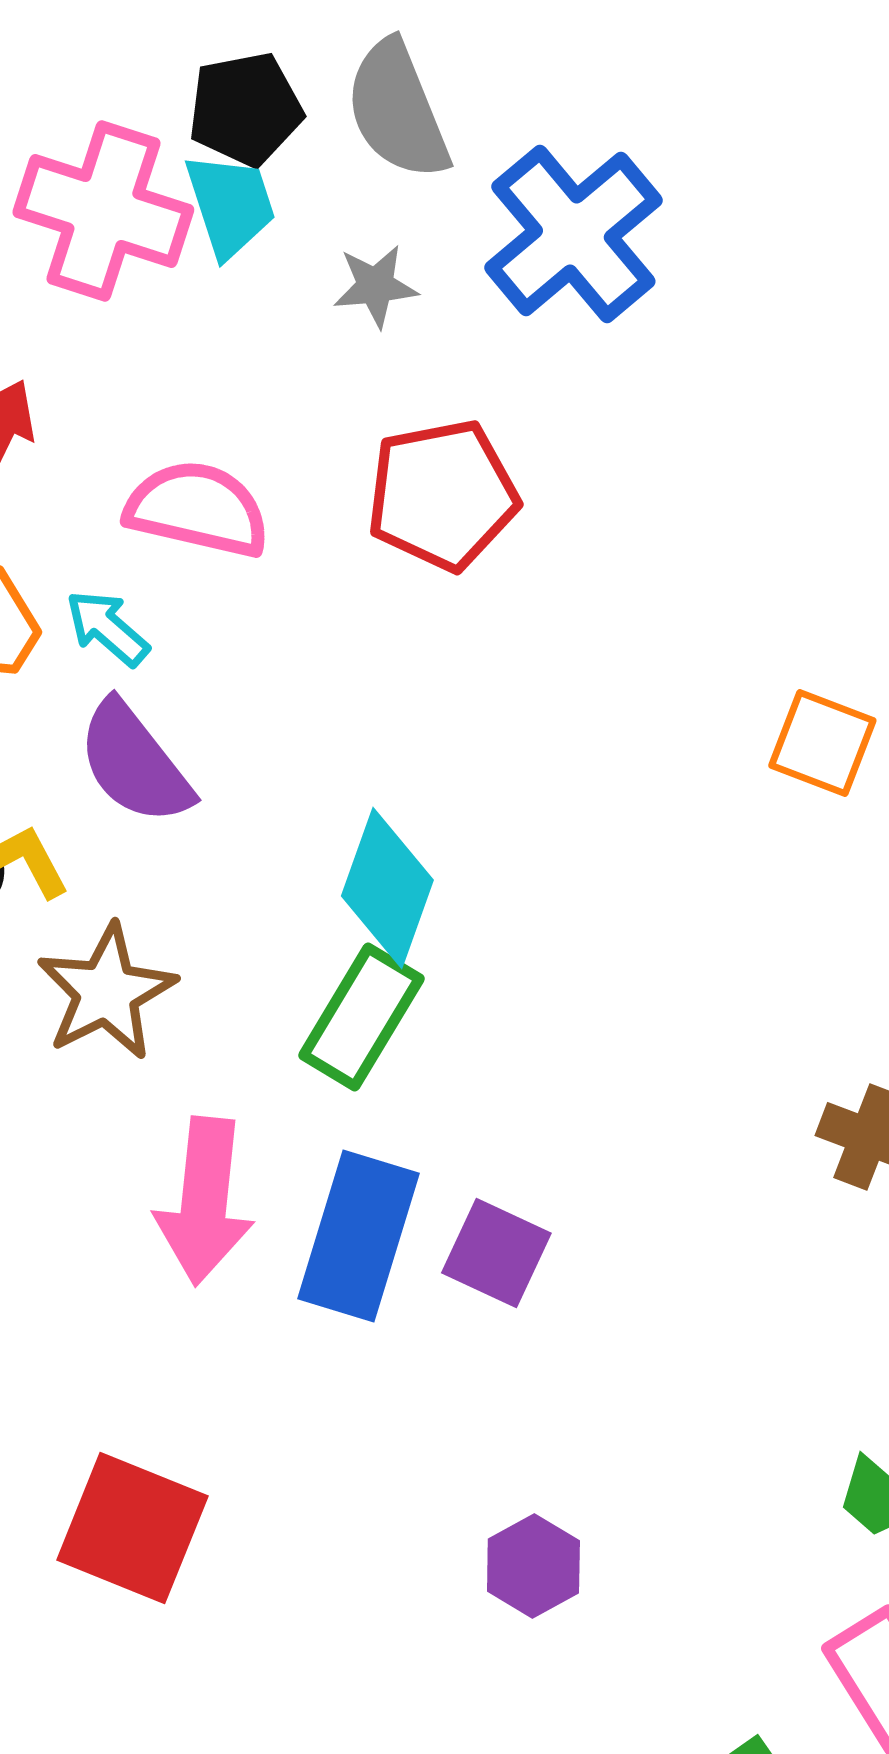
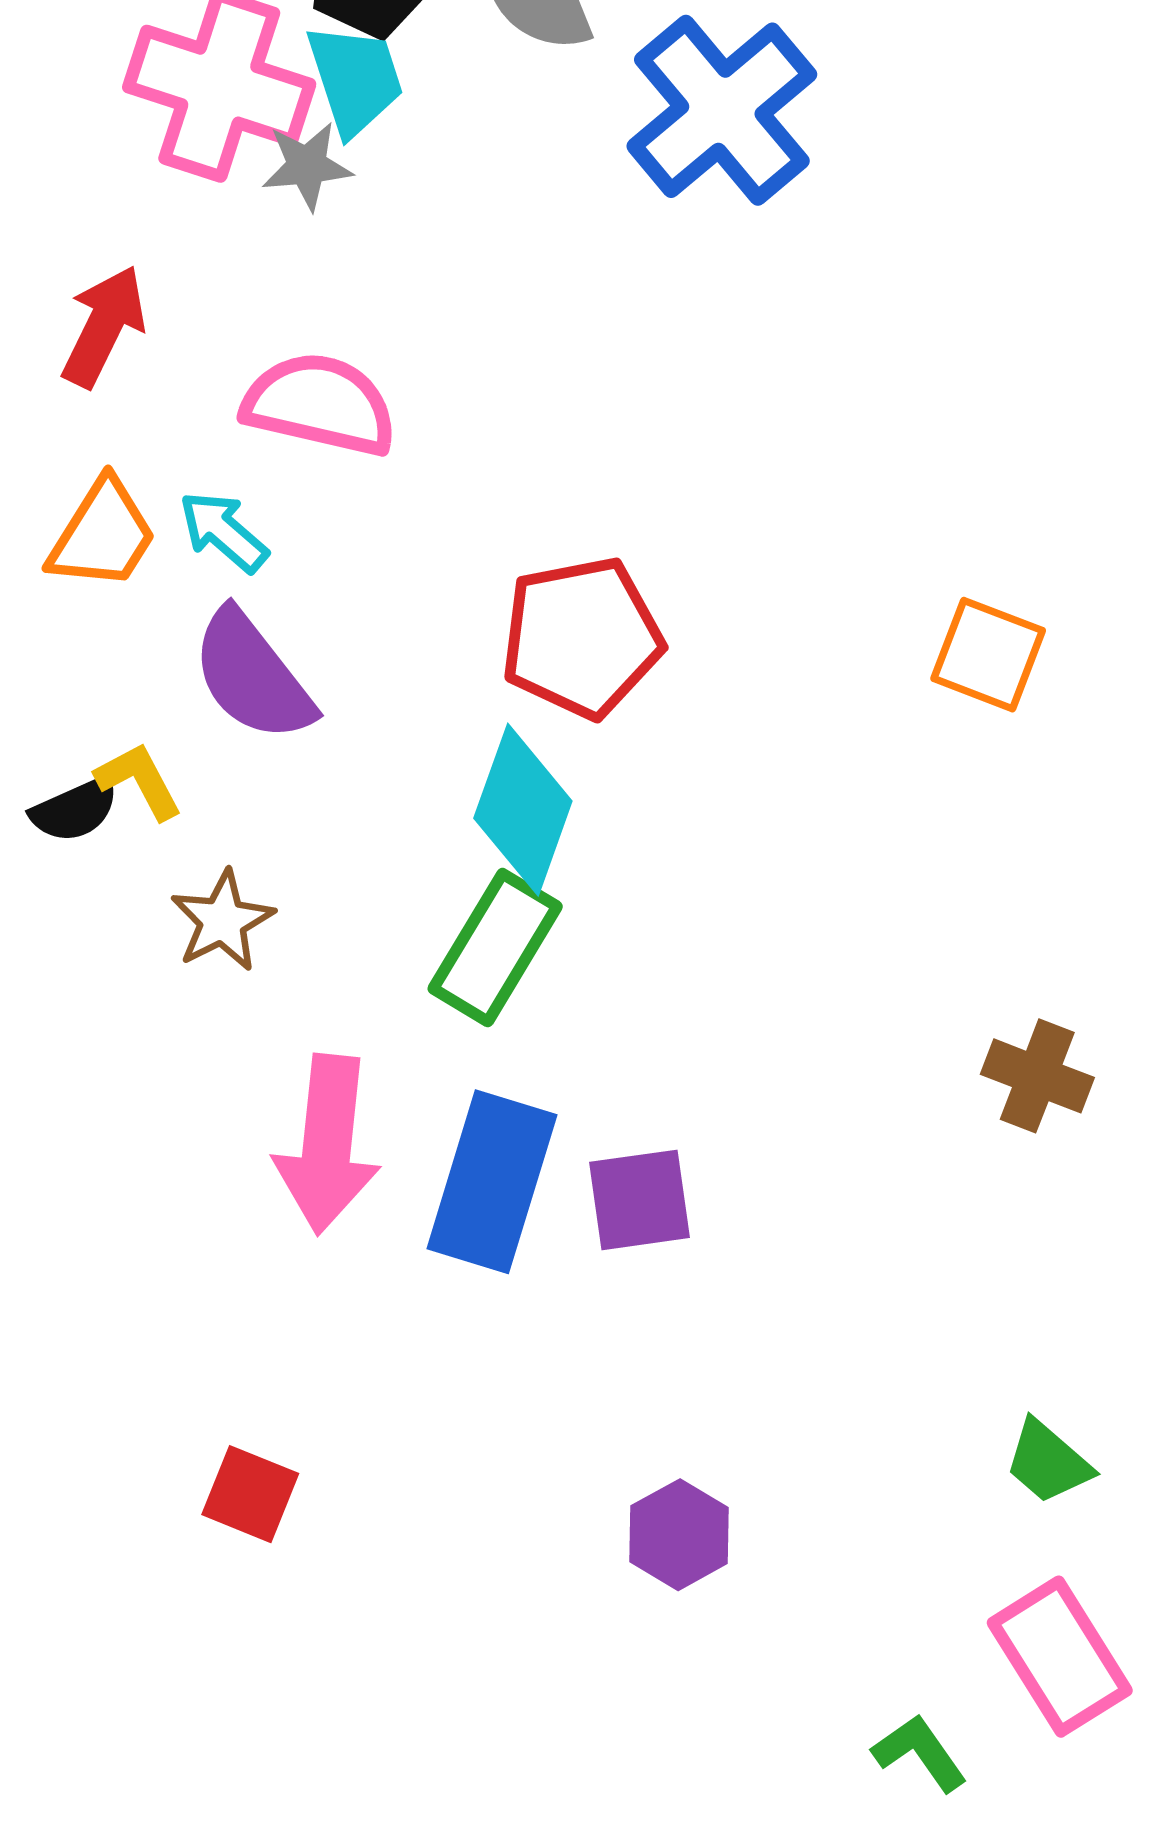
gray star: (375, 286) -> (307, 166), moved
red pentagon: (442, 495) -> (582, 637), moved
brown star: (106, 992) -> (222, 921), size x0.7
purple square: (496, 1253) -> (640, 1200), turned -33
red square: (132, 1528) -> (250, 1494), size x0.6

